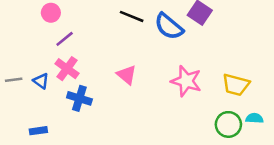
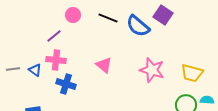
pink circle: (51, 13) -> (73, 15), moved
pink cross: (67, 69) -> (56, 60), turned -30

